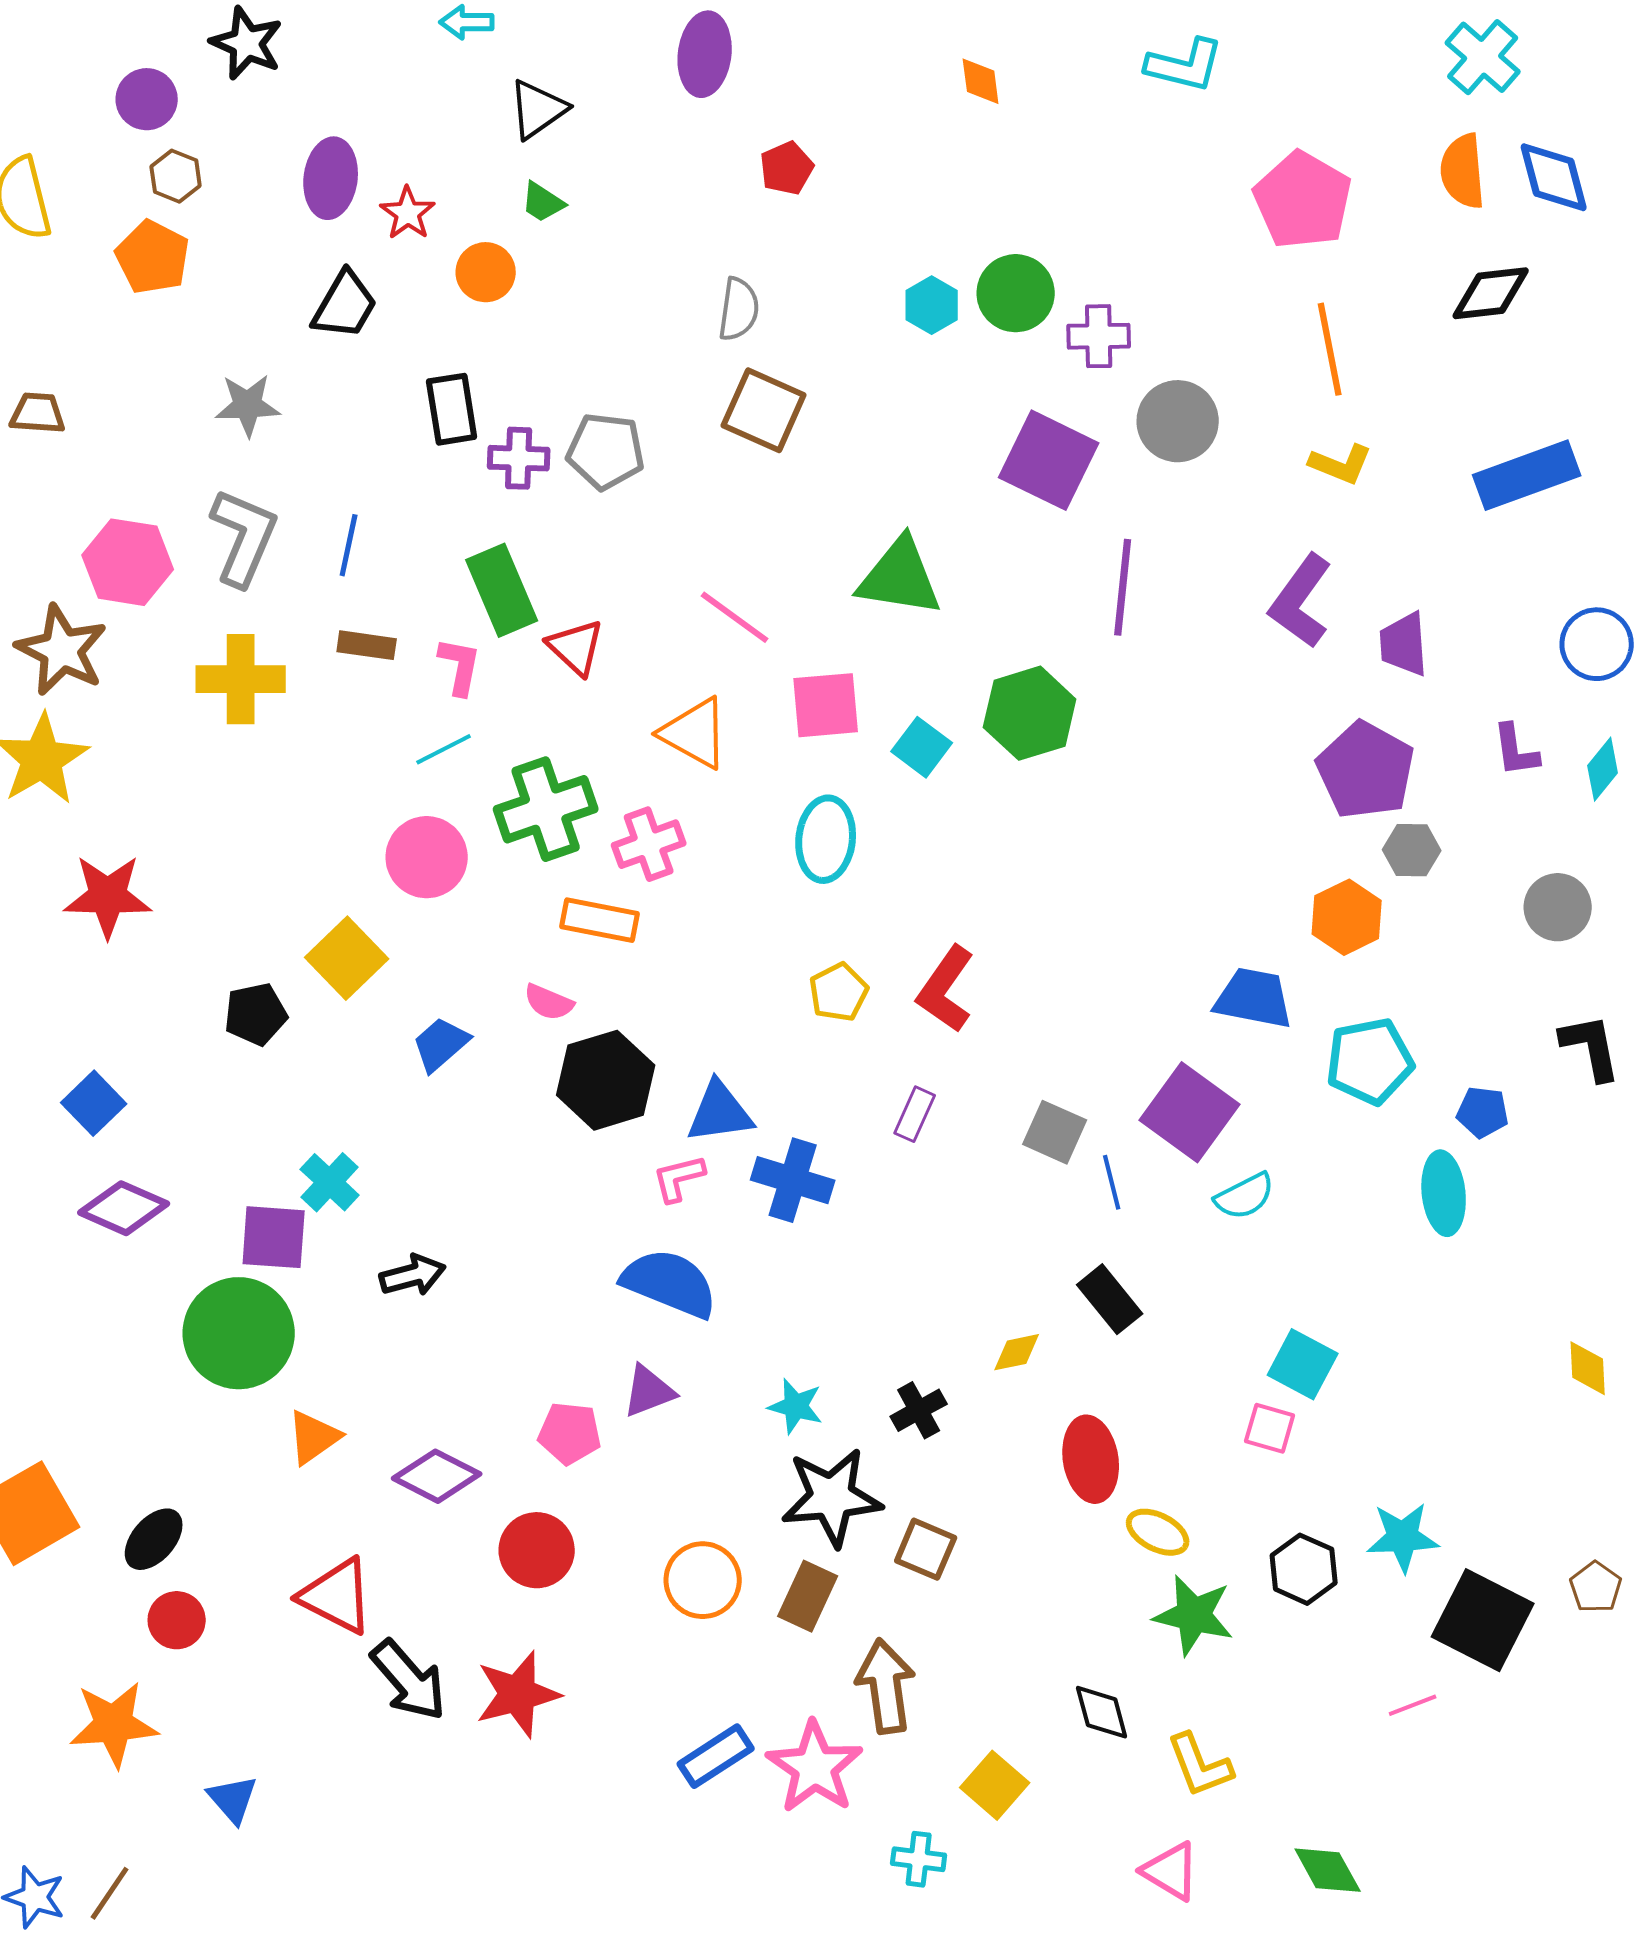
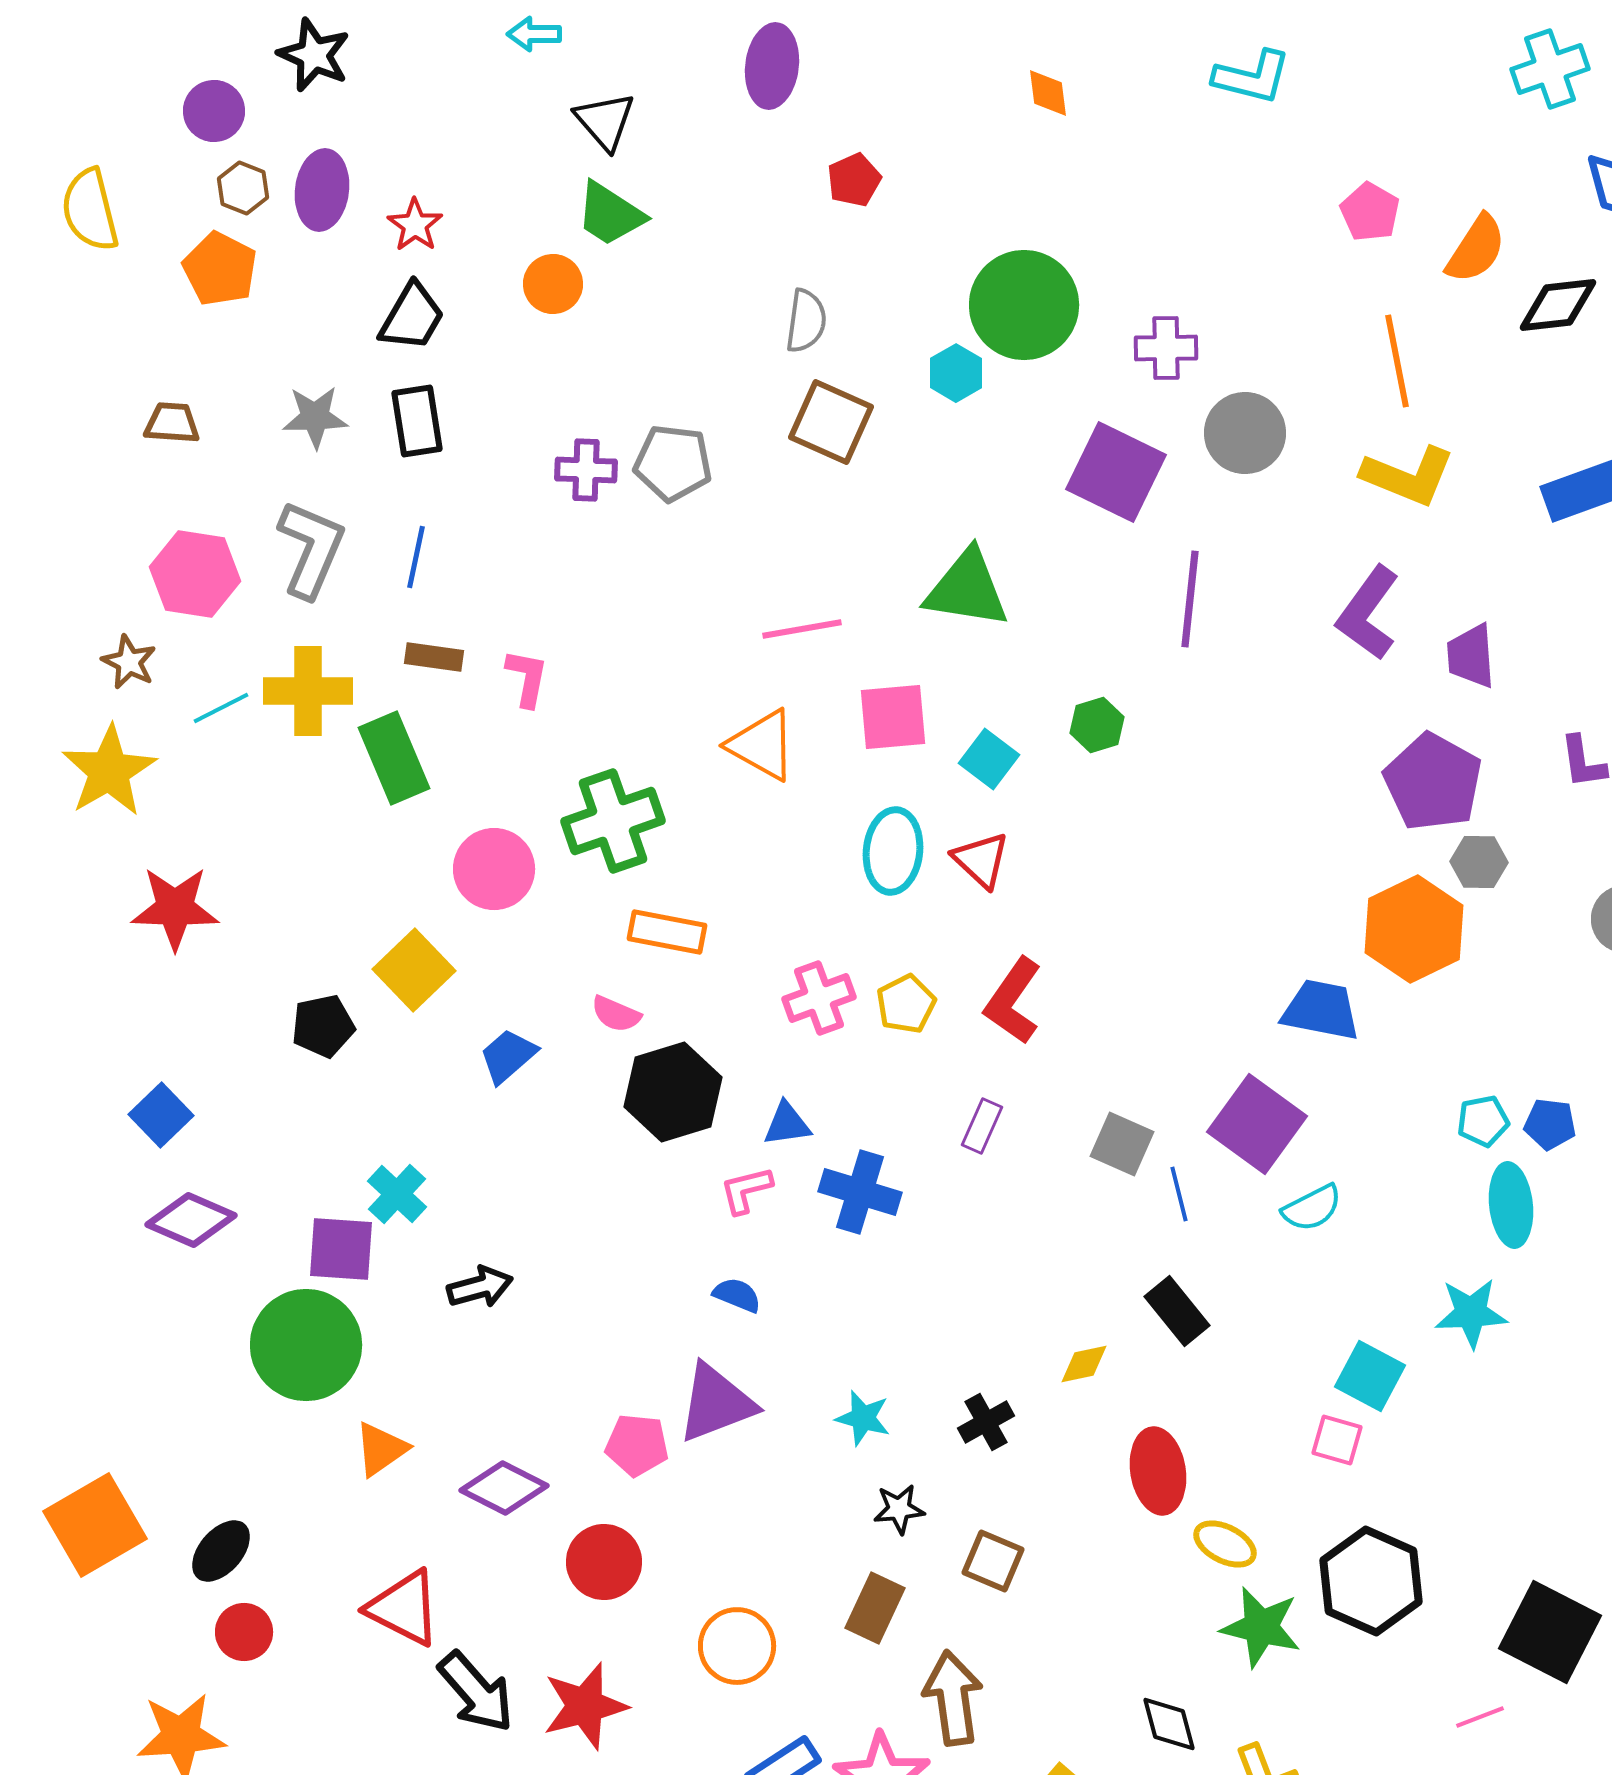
cyan cross: (1483, 57) -> (1550, 69), turned 30
black triangle: (538, 109) -> (605, 121), turned -36
orange semicircle: (1463, 171) -> (1476, 249), moved, turned -142
purple ellipse: (331, 178) -> (322, 190), moved
pink pentagon: (1303, 200) -> (1370, 212), size x0.6
green trapezoid: (543, 202) -> (610, 214), size x1.6
red star: (408, 213) -> (415, 225), moved
green circle: (1016, 293) -> (1024, 305), moved, size x1.4
cyan hexagon: (932, 305) -> (956, 373), moved
black rectangle: (452, 409) -> (417, 421), moved
brown trapezoid: (38, 413) -> (172, 423), moved
yellow L-shape: (1341, 464) -> (1408, 476), size x1.5
green rectangle: (502, 590) -> (394, 758), moved
pink line: (735, 617) -> (802, 629), turned -46
red triangle: (576, 647) -> (981, 860), moved
brown star: (62, 650) -> (129, 662), size x0.6
green hexagon: (1030, 713) -> (1097, 725), size x0.6
cyan line: (444, 749) -> (221, 708), moved
pink cross: (649, 844) -> (819, 998), moved
orange hexagon: (1347, 917) -> (1414, 929), size x1.4
cyan pentagon: (1370, 1061) -> (1483, 1121), moved, size x0.6
blue triangle: (720, 1112) -> (787, 1124), size x0.7
blue semicircle: (670, 1283) -> (737, 1295), size x0.5
purple triangle: (649, 1391) -> (716, 1403), size x1.5
black star: (832, 1497) -> (899, 1509), size x0.5
cyan star: (1403, 1537) -> (1471, 1313), moved
black hexagon: (1304, 1569) -> (1371, 1581), size x1.5
orange circle: (703, 1580) -> (737, 1646), moved

